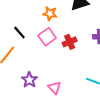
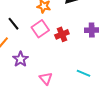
purple star: (29, 80) -> (20, 59), moved

